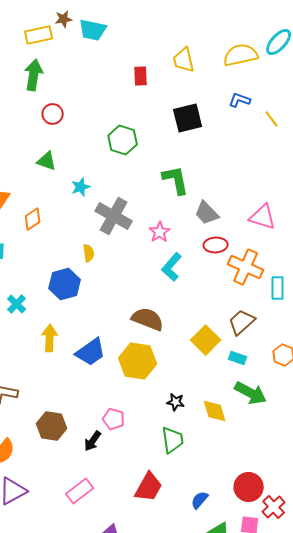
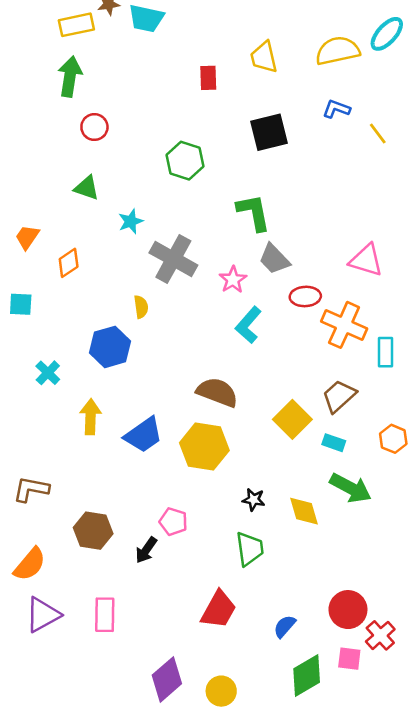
gray trapezoid: (207, 213) -> (274, 259), moved
pink rectangle: (80, 491) -> (105, 615), moved, turned -52

